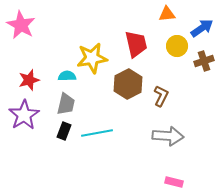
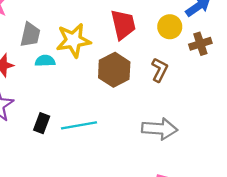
brown L-shape: (161, 96) -> (160, 70), moved
gray trapezoid: (66, 104) -> (30, 35), moved

